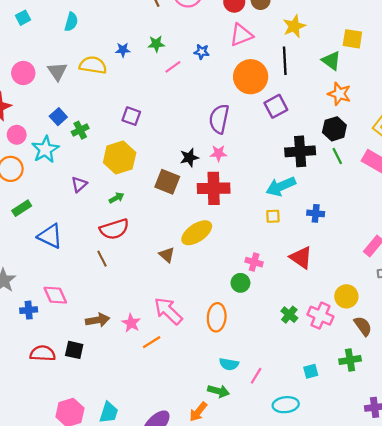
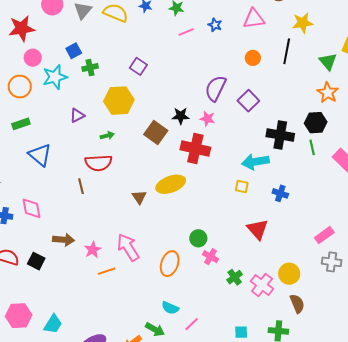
orange circle: (251, 77) -> (253, 58), size x0.5
purple square: (276, 106) -> (248, 101), moved, turned -30
pink cross: (254, 262) -> (211, 257), moved

